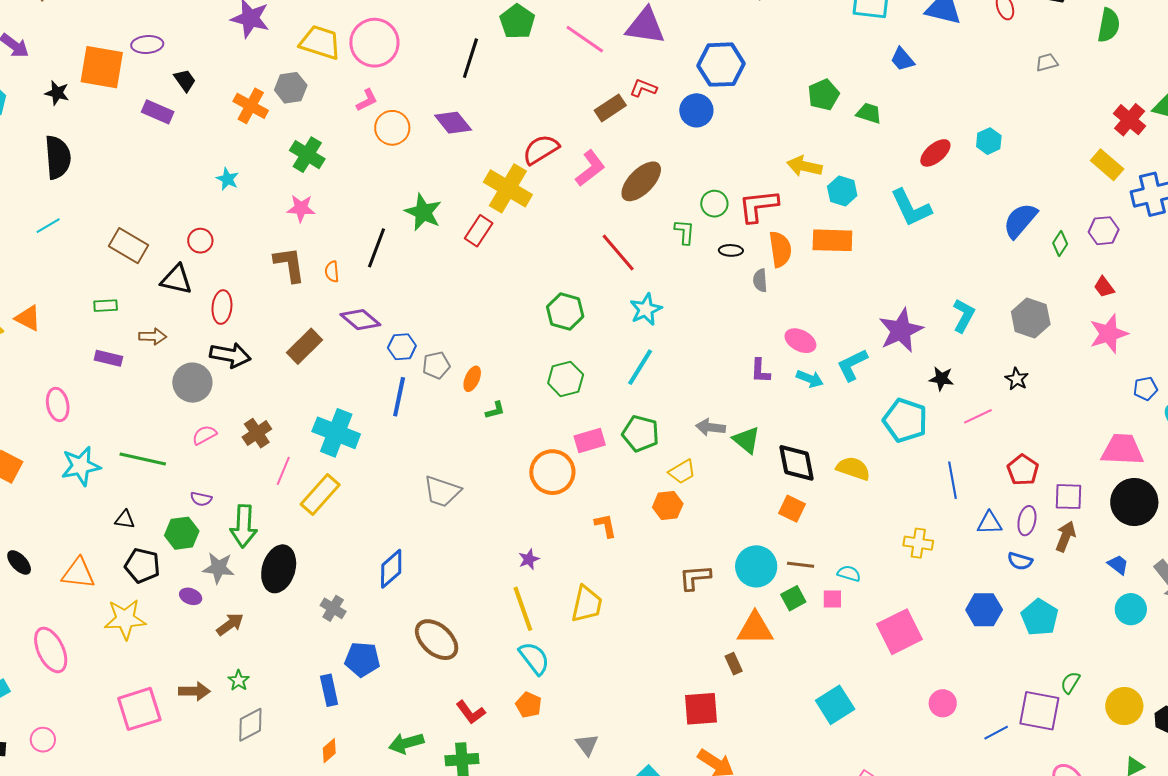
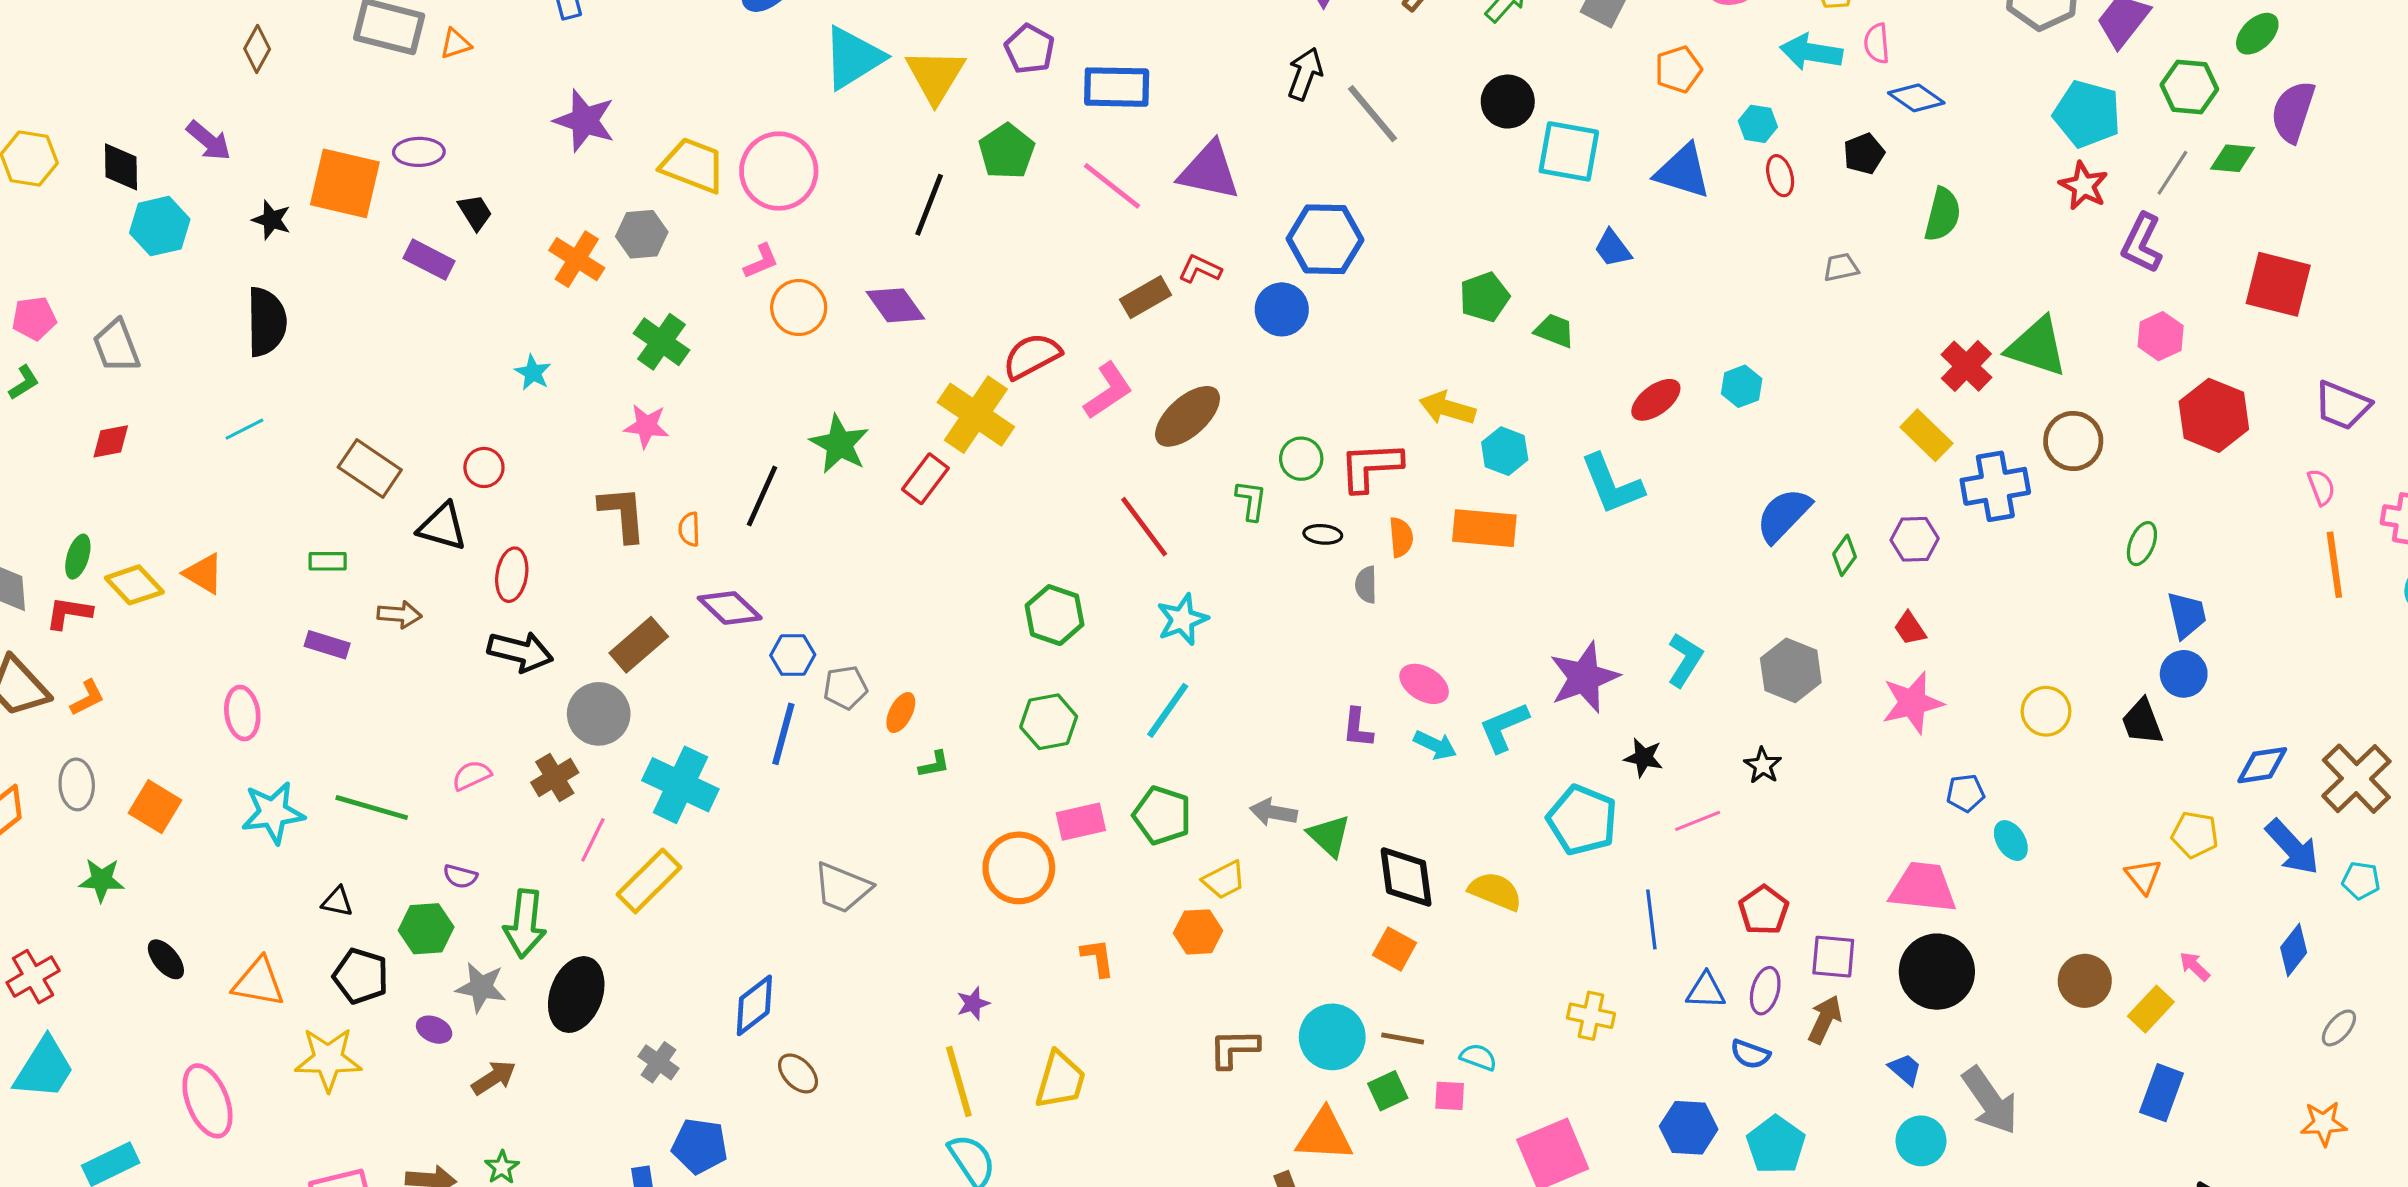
orange semicircle: (780, 249) -> (1401, 537), size x0.7
gray circle: (192, 383) -> (599, 714), moved
brown ellipse: (437, 640) -> (798, 1073), moved, size x0.6

